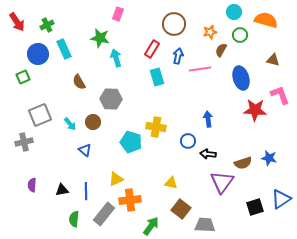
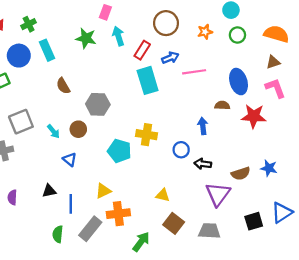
orange semicircle: (266, 20) -> (276, 34), moved
brown semicircle: (221, 50) -> (222, 105), moved, turned 64
blue arrow: (178, 56) -> (170, 58), turned 56
cyan arrow: (116, 58) -> (118, 36), moved
brown triangle: (273, 60) -> (273, 62), turned -32
cyan rectangle: (157, 77) -> (148, 80), size x1.4
pink L-shape: (280, 95) -> (275, 88), moved
black triangle: (62, 190) -> (49, 191), moved
gray trapezoid: (205, 225) -> (209, 231), moved

